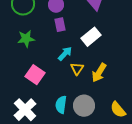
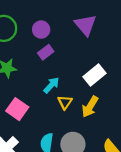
purple rectangle: (60, 25) -> (46, 52), turned 64
white rectangle: (91, 37) -> (95, 75), moved

